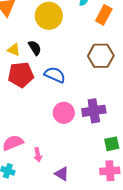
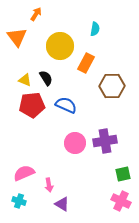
orange rectangle: (104, 15) -> (86, 63), moved
pink cross: (110, 171) -> (121, 201), turned 30
purple triangle: (62, 174) -> (62, 204), moved

